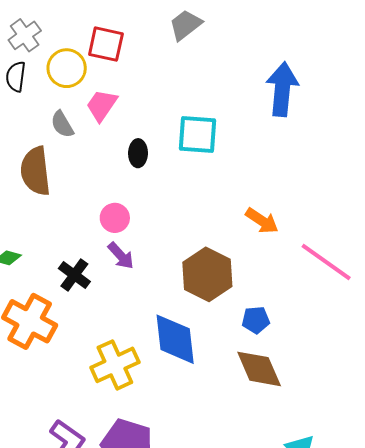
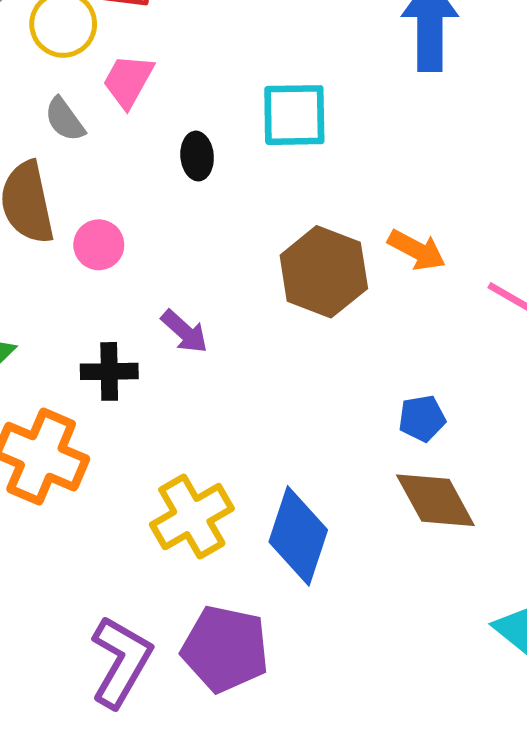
pink circle: (115, 218) -> (99, 245), moved
brown hexagon: (207, 274) -> (324, 272), moved
black cross: (74, 275) -> (109, 371), turned -32
blue diamond: (175, 339) -> (298, 536), moved, turned 30

